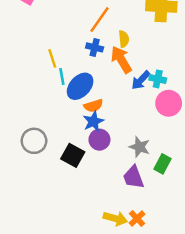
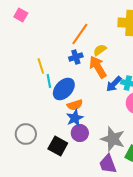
yellow semicircle: (124, 39) -> (100, 50), turned -120
blue cross: (95, 47) -> (76, 57), turned -32
gray star: (139, 147) -> (113, 139), size x1.4

